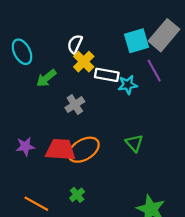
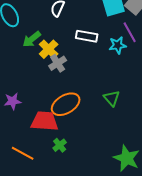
yellow cross: (84, 62) -> (49, 49), moved
cyan star: (128, 85) -> (118, 45), moved
red trapezoid: (61, 150) -> (45, 121), moved

